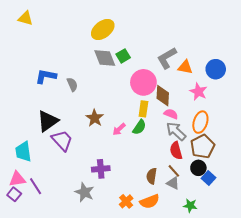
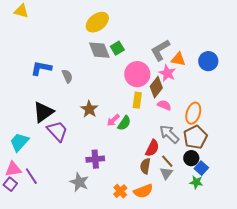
pink star: (198, 92) -> (167, 73), moved
brown diamond: (163, 96) -> (156, 87), turned 35
green semicircle: (139, 127) -> (124, 123), moved
gray arrow: (176, 131) -> (169, 134), moved
red semicircle: (176, 151) -> (152, 148), moved, turned -138
cyan trapezoid: (23, 152) -> (19, 142), turned 50
gray triangle: (173, 183) -> (166, 173), turned 40
green star: (190, 206) -> (196, 182), moved

